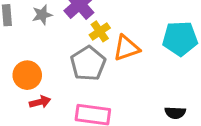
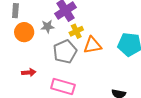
gray star: (42, 15) -> (48, 27), moved
orange circle: (27, 75) -> (24, 32), moved

